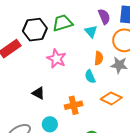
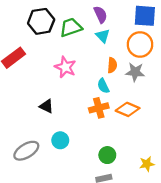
purple semicircle: (104, 17) -> (100, 15), moved
black hexagon: (35, 30) -> (41, 21), moved
orange cross: (74, 105) -> (99, 108), moved

